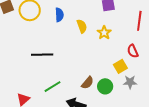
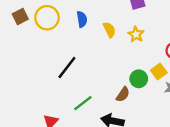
black line: (42, 55) -> (67, 68), turned -45
green circle: (105, 86) -> (139, 79), moved

